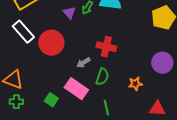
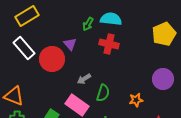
purple triangle: (69, 13) -> (70, 44), moved
red cross: (106, 47) -> (109, 44), moved

